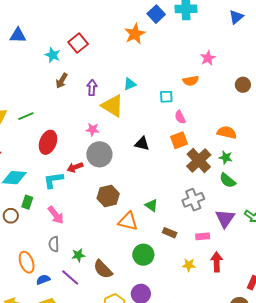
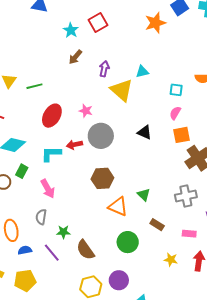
pink semicircle: (180, 117) -> (175, 113), moved, turned 48
pink star: (93, 130) -> (86, 111), moved

